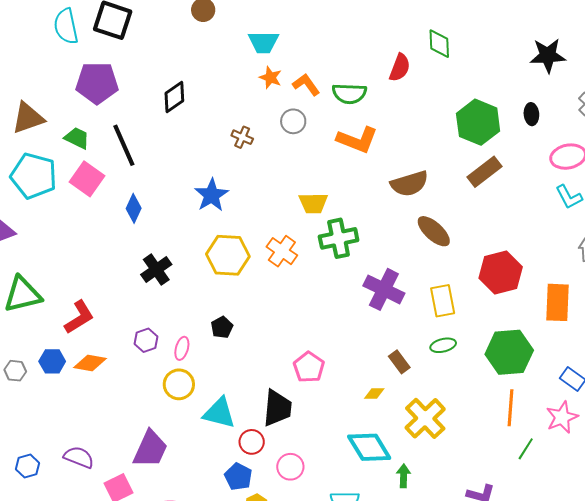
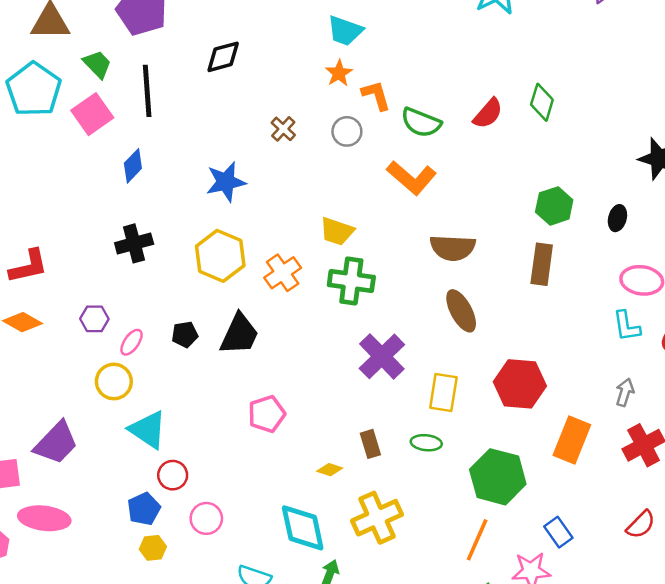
green hexagon: (478, 122) -> (554, 206), size x0.7
brown rectangle: (484, 172) -> (542, 264), turned -64
black trapezoid: (277, 408) -> (239, 334), moved

